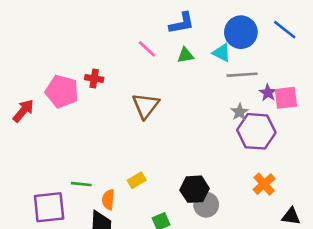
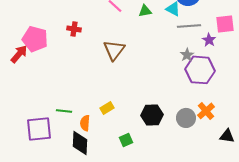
pink pentagon: (62, 91) -> (35, 39), moved
pink square: (286, 98) -> (225, 24), moved
gray circle: (206, 205) -> (186, 118), moved

